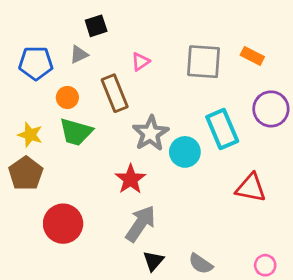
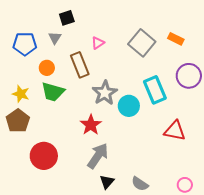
gray triangle: (79, 54) -> (55, 38), turned -32
gray square: (204, 62) -> (142, 43), turned 36

